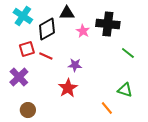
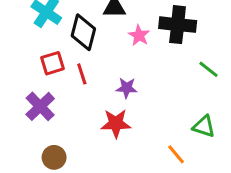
black diamond: (47, 29) -> (83, 32), turned -45
red line: (46, 56) -> (82, 74), turned 48
red star: (68, 88) -> (116, 123), turned 30

